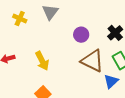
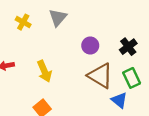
blue triangle: (111, 81) -> (119, 100), turned -42

